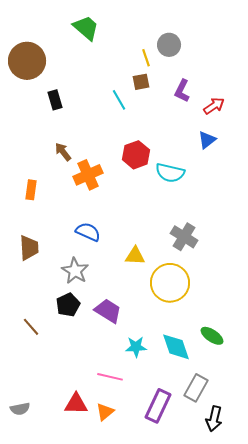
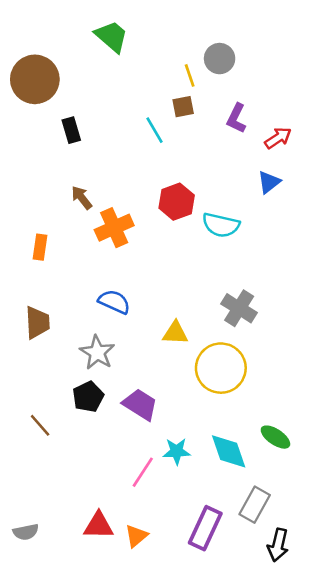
pink line: (110, 377) -> (143, 472), moved, turned -70

